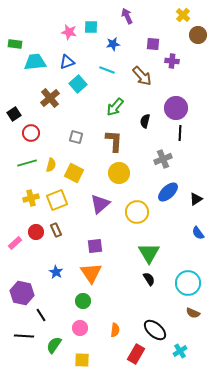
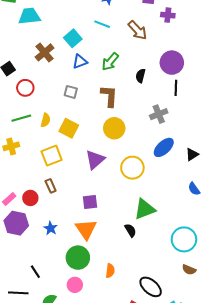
blue triangle: (67, 62) -> (80, 62), moved
yellow cross: (31, 198) -> (11, 146), moved
red circle: (36, 232) -> (30, 198), moved
green triangle: (149, 253) -> (145, 209), turned 40
black semicircle: (149, 279) -> (130, 230), moved
purple hexagon: (22, 293) -> (16, 223), moved
green circle: (83, 301) -> (78, 258), size x1.5
orange semicircle: (115, 330) -> (110, 271), moved

